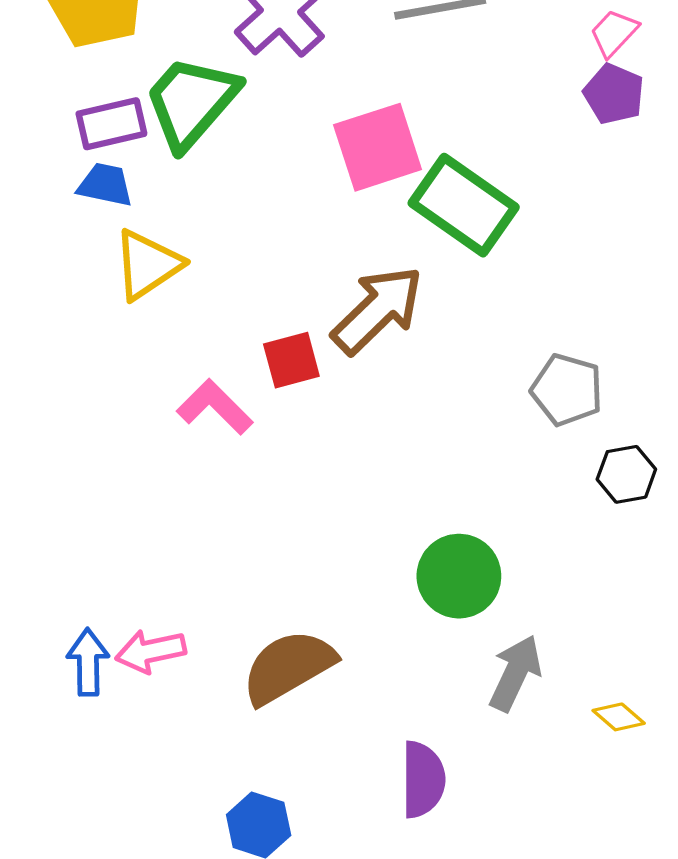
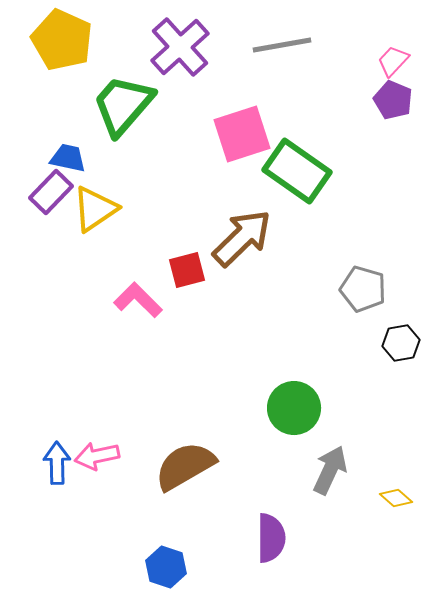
purple rectangle: (111, 124) -> (51, 192), moved, turned -33

